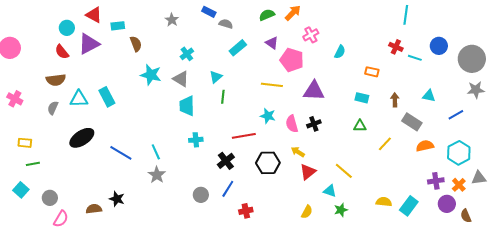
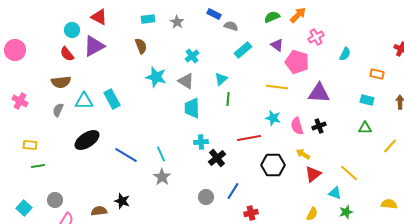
cyan rectangle: (118, 26) -> (148, 19), moved
black cross: (226, 161) -> (217, 158), moved
cyan square: (21, 190) -> (24, 208), moved

